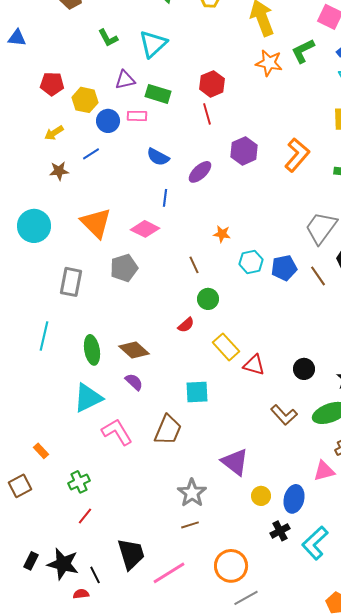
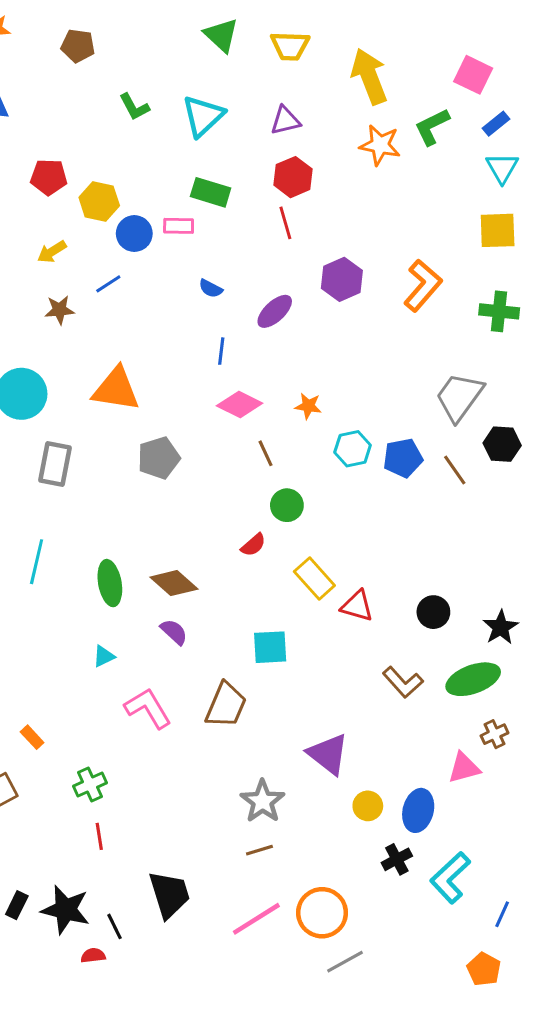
purple triangle: (125, 80) -> (285, 121), moved
blue semicircle: (158, 157) -> (211, 288), size x0.7
orange triangle: (96, 223) -> (116, 389), turned -36
pink diamond: (145, 229) -> (240, 404), moved
gray rectangle: (71, 282) -> (55, 464), moved
cyan triangle: (88, 398) -> (104, 656), size x0.5
red line: (85, 516) -> (99, 836), turned -48
pink line: (169, 573) -> (256, 919), moved

